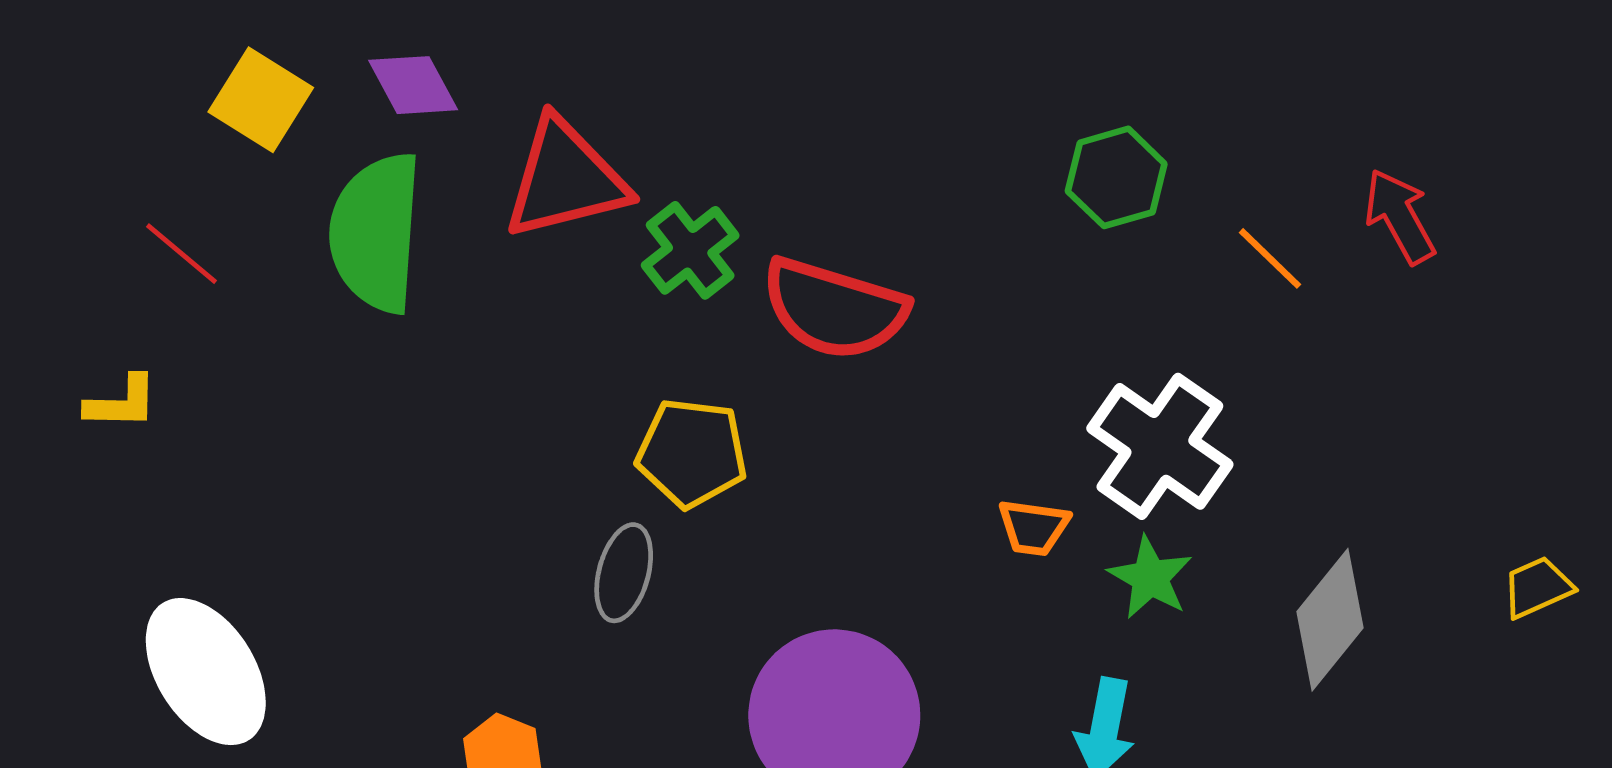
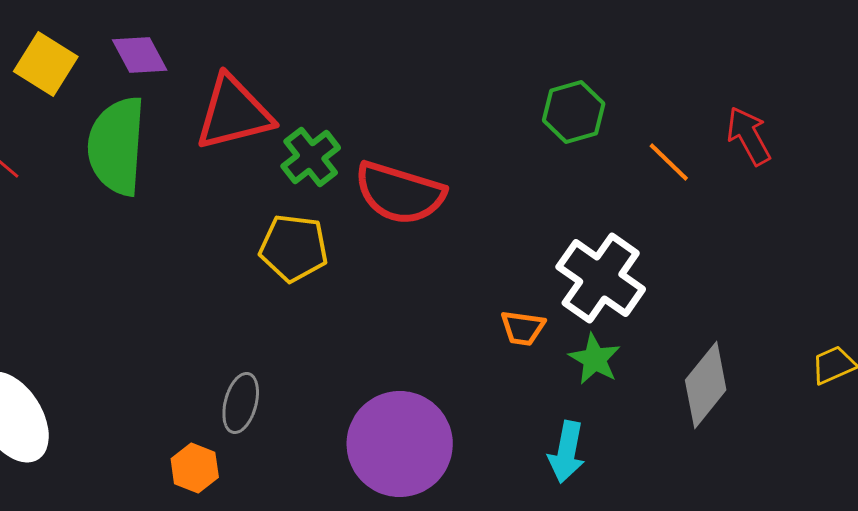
yellow pentagon: (692, 453) -> (294, 248), moved
gray ellipse: (624, 573) -> (241, 403), moved

